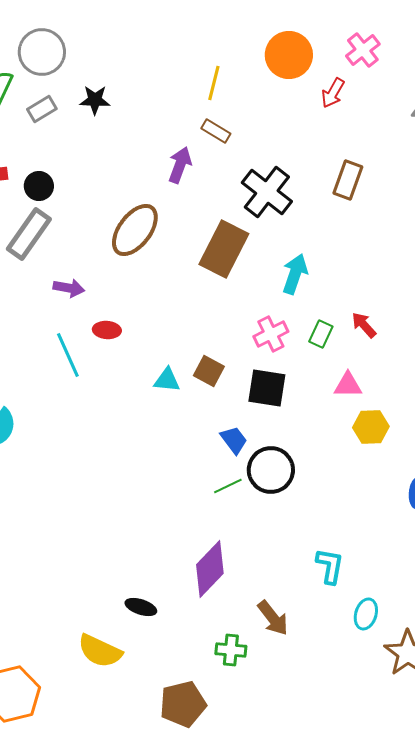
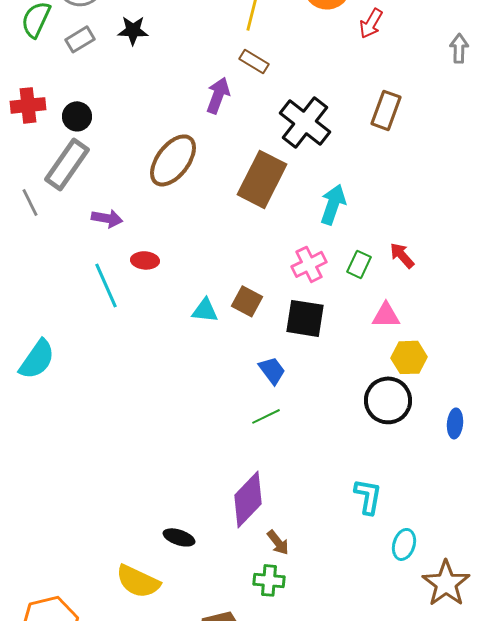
black circle: (271, 470) -> (388, 400), moved
brown arrow: (273, 618) -> (278, 542), moved, size x0.7

